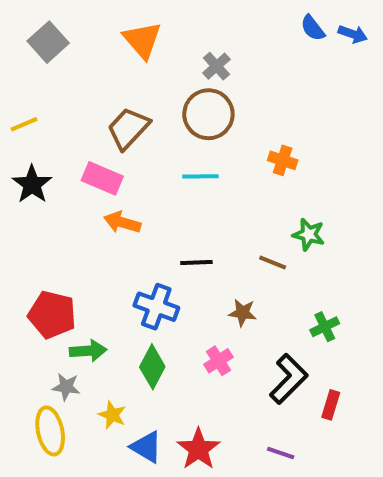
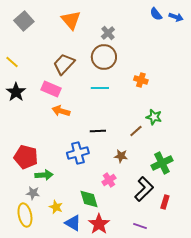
yellow line: (24, 124) -> (12, 62), turned 64
brown line: (273, 263) -> (136, 131), turned -64
blue cross: (156, 307) -> (78, 153), turned -35
green cross: (325, 327) -> (162, 163), size x1.5
green diamond: (152, 367) -> (89, 199), moved, turned -45

